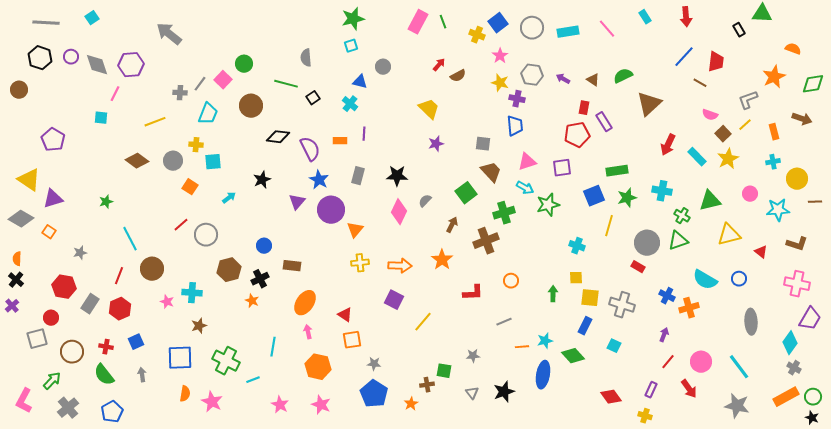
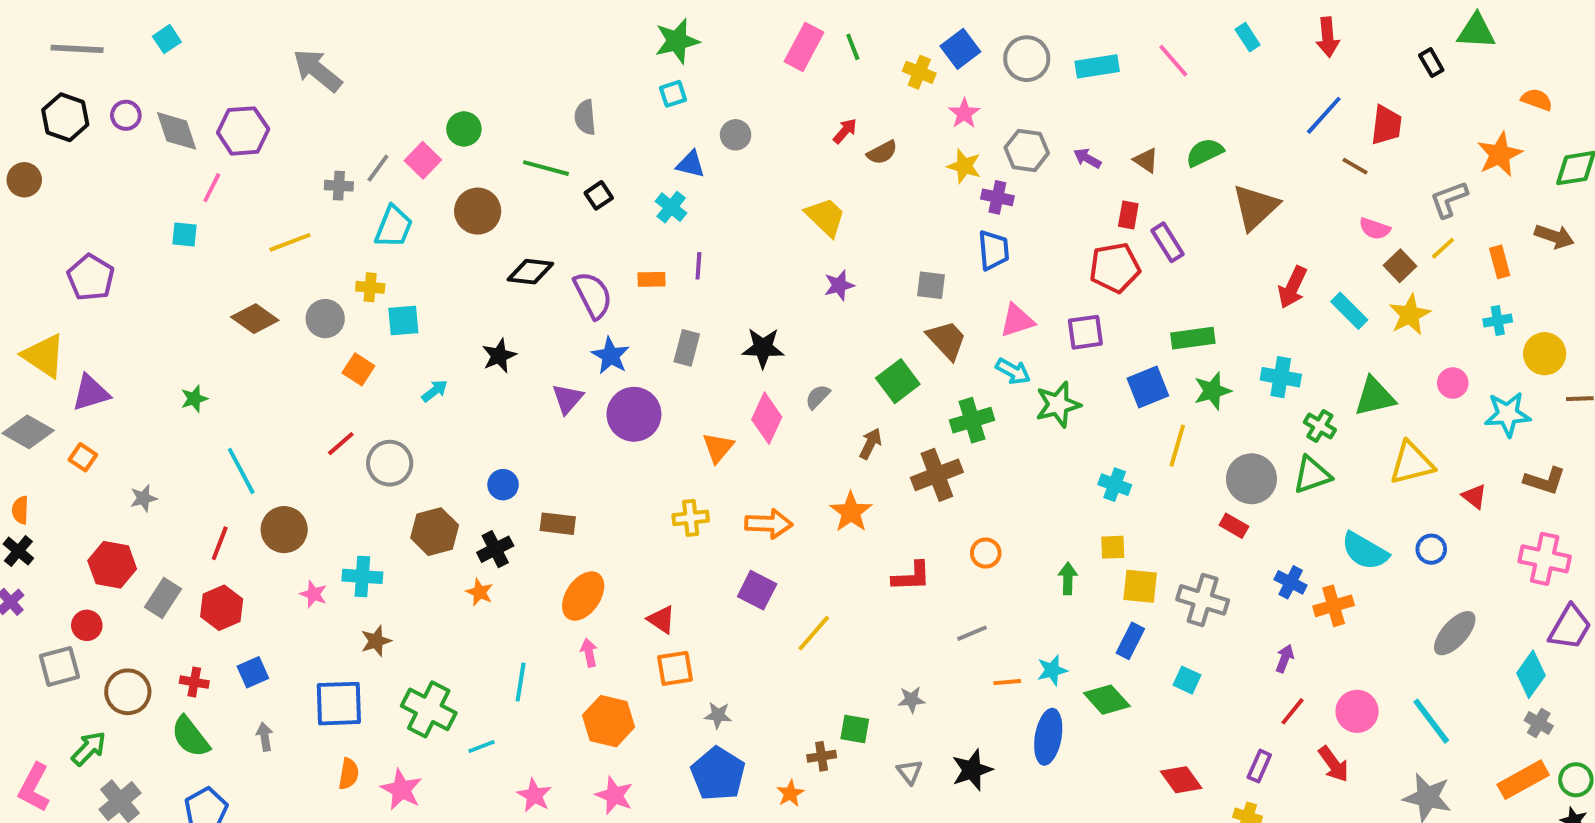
orange triangle: (355, 230) -> (718, 448), moved
gray ellipse: (751, 322) -> (1455, 633), turned 45

